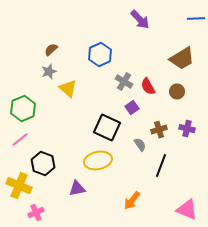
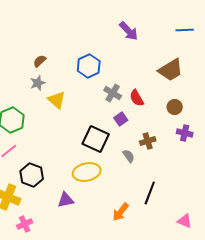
brown circle: (177, 92) -> (175, 107), moved
purple cross: (187, 129) -> (185, 133), moved
black line: (161, 166) -> (150, 193), moved
pink triangle: (187, 210) -> (185, 221), moved, size x0.7

